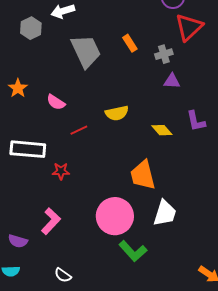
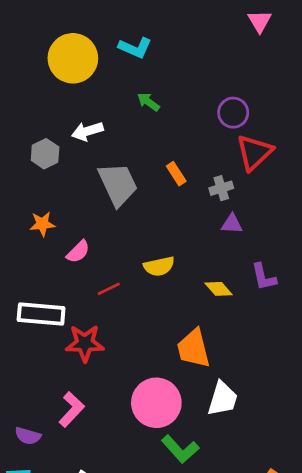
orange star: (18, 88) -> (42, 224), moved, turned 30
pink semicircle: (56, 102) -> (78, 252), turned -78
red star: (61, 171) -> (85, 343), size x1.6

